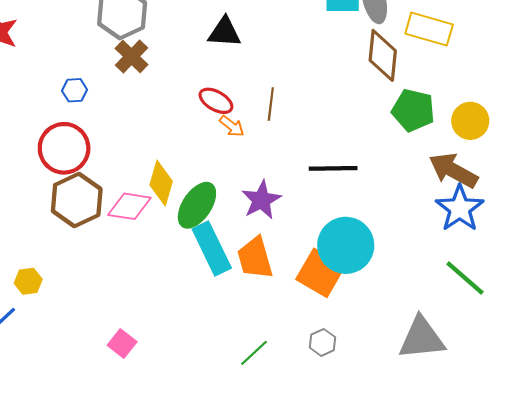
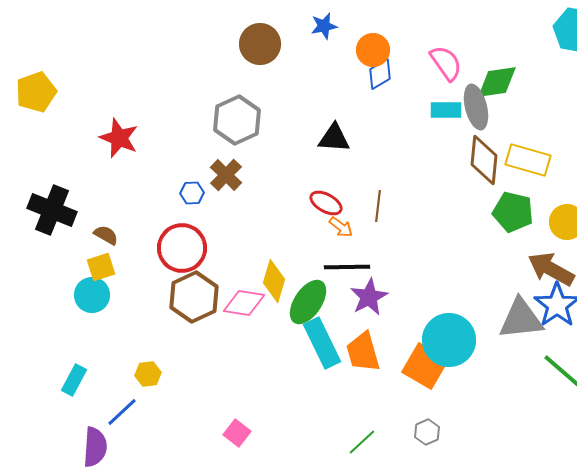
yellow rectangle: (429, 29) -> (528, 160), moved
brown cross: (132, 56) -> (226, 175), moved
black line: (333, 168) -> (347, 267), moved
gray triangle: (422, 338) -> (521, 319), moved

